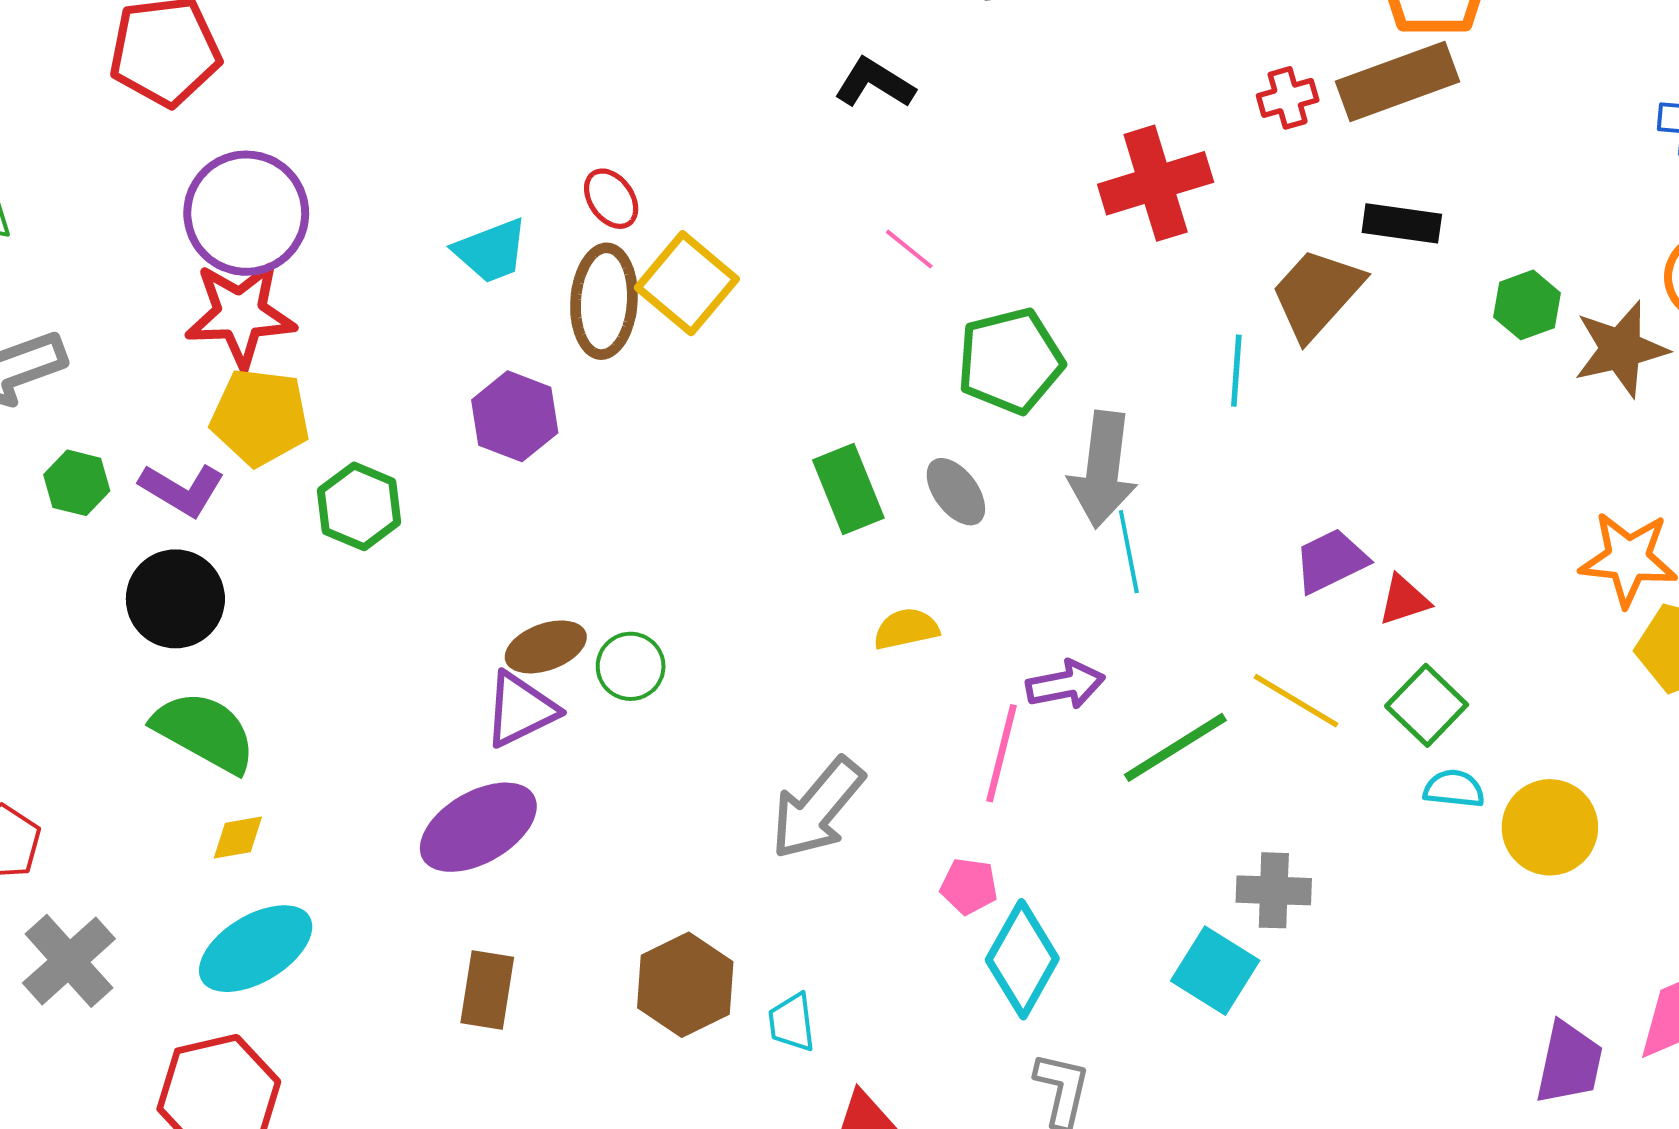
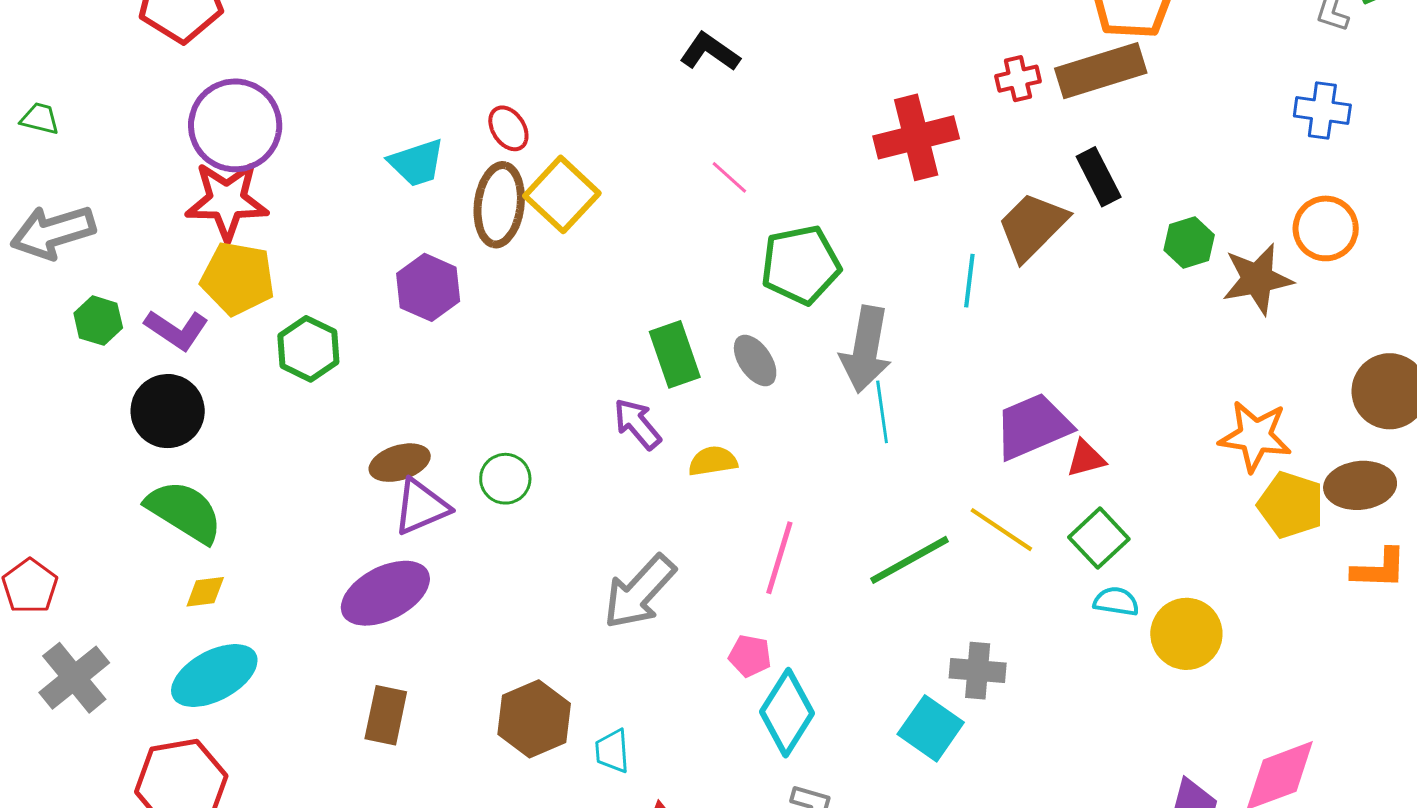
black rectangle: (1402, 223) -> (1099, 177), turned 52
purple trapezoid: (1331, 561) -> (1033, 426), size x1.4
brown ellipse: (546, 647) -> (400, 463), moved
purple arrow: (1065, 685) -> (637, 424), moved, turned -122

